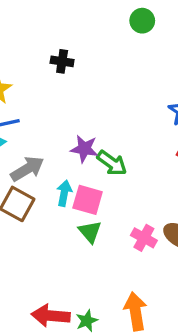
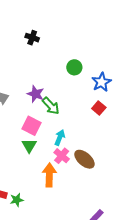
green circle: (142, 21) -> (74, 67), moved
cyan arrow: (64, 193) -> (60, 138), moved
orange arrow: (135, 311) -> (49, 175), moved

